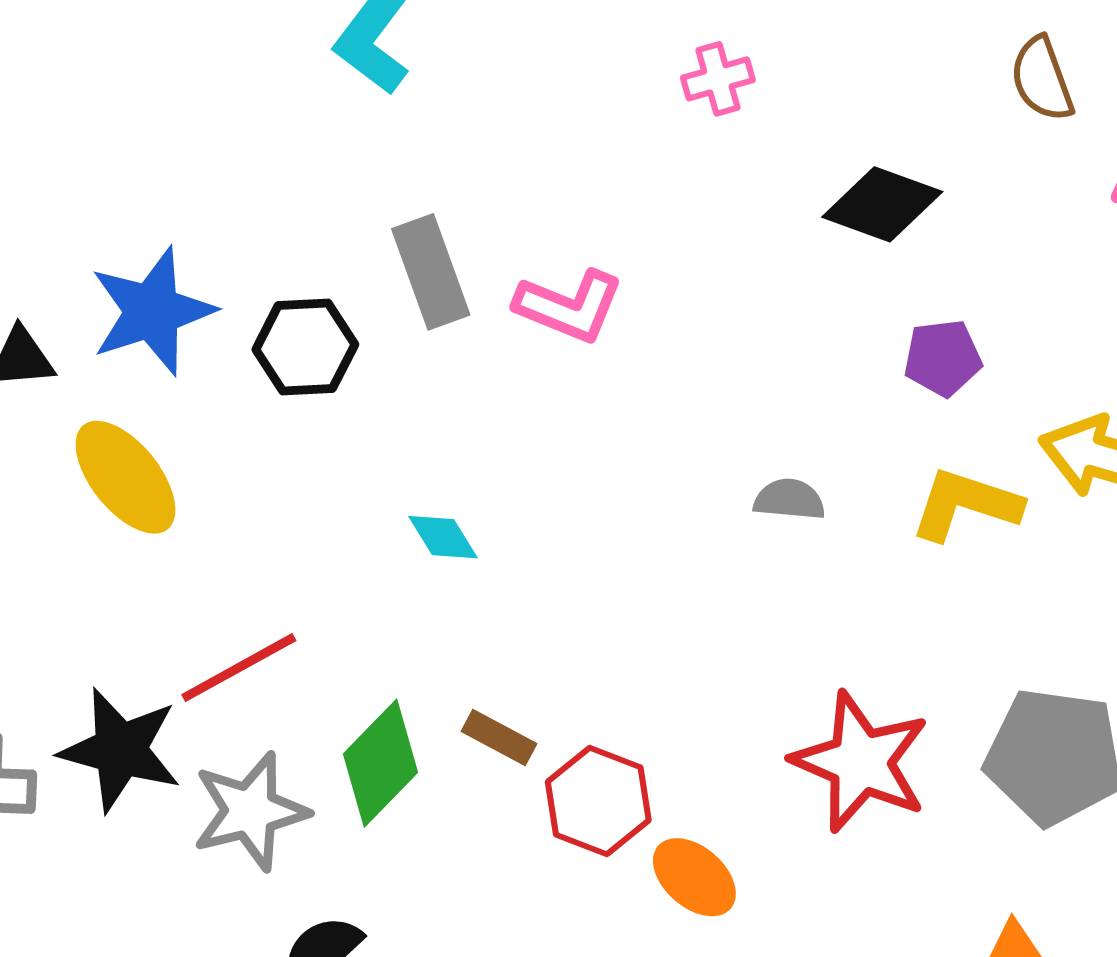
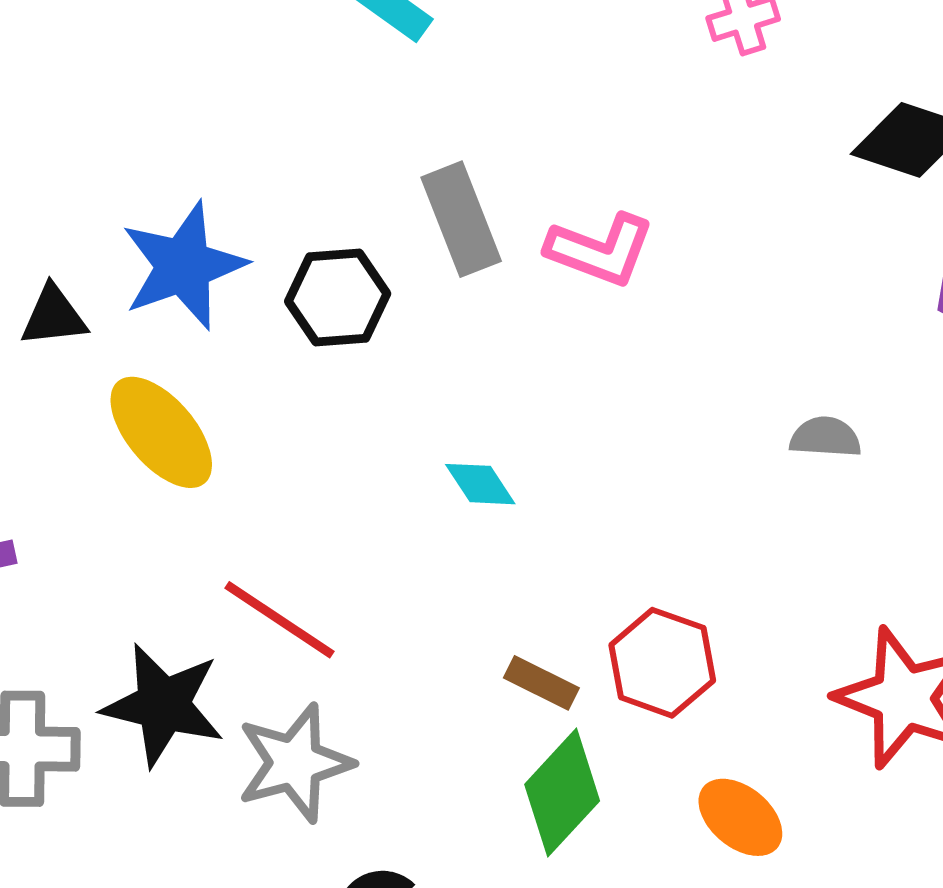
red line: (239, 668) -> (280, 620), turned 64
green diamond: (380, 763) -> (562, 793), moved
red hexagon: (598, 801) -> (662, 663), moved

